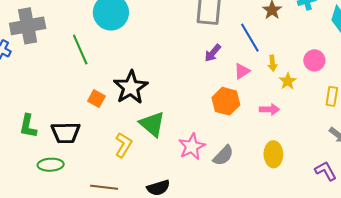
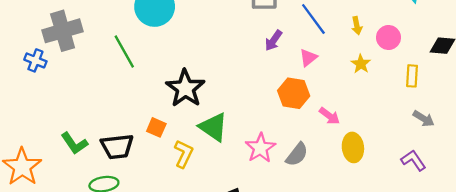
yellow arrow: (273, 63) -> (357, 26), moved
orange square: (96, 99) -> (156, 127), moved
pink arrow: (269, 109) -> (329, 116), moved, turned 42
green L-shape: (28, 126) -> (74, 143), turned -40

